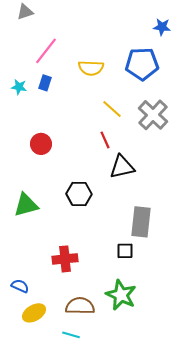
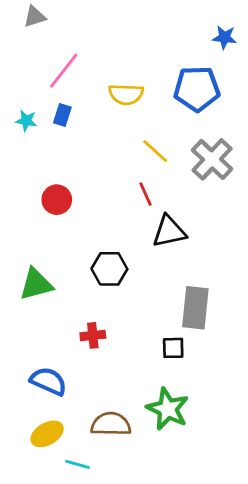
red cross: (65, 259) -> (93, 335), moved, size x0.7
blue semicircle: (20, 286) -> (48, 381), moved, size x1.5
cyan line: (71, 335) -> (78, 464), moved

